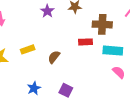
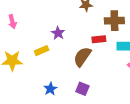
purple star: (47, 11) -> (58, 33), moved
brown semicircle: (54, 57) -> (82, 57), moved, size x1.5

